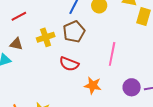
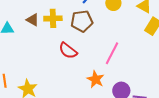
brown triangle: (16, 44) -> (33, 20), moved
orange star: (93, 85) -> (96, 79), moved

